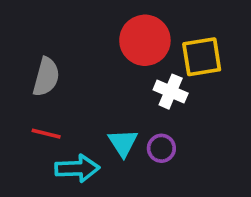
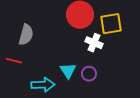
red line: (46, 134) -> (14, 61), moved

